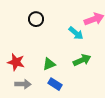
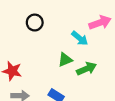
green triangle: (49, 64) -> (65, 60), moved

